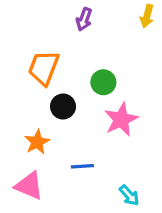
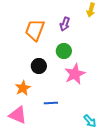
purple arrow: (84, 19) -> (65, 24), moved
orange trapezoid: (44, 68) -> (35, 30), moved
cyan arrow: (129, 195) -> (90, 121), moved

